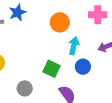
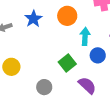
blue star: (18, 12) -> (33, 19), moved
green square: (52, 69) -> (67, 63), turned 36

